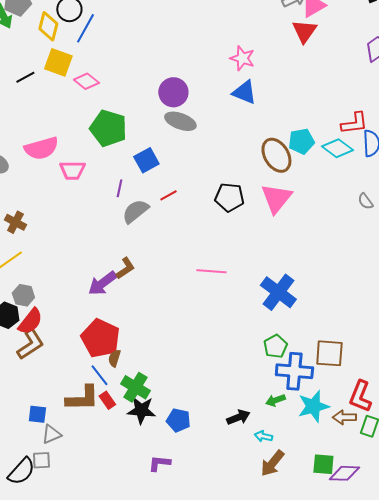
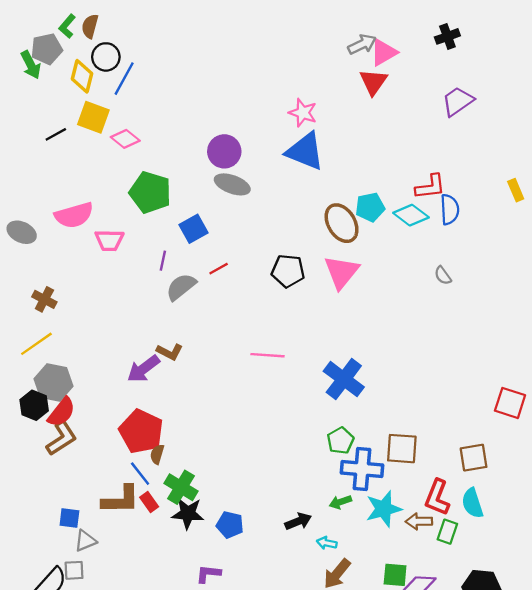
blue triangle: (244, 92) -> (305, 151), size x1.4
brown L-shape: (125, 268) -> (170, 352), turned 60
gray hexagon: (23, 295) -> (54, 382), size x1.5

